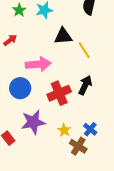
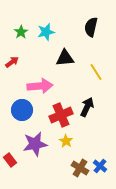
yellow line: (84, 50) -> (96, 72), moved
blue cross: (90, 129) -> (100, 166), moved
yellow star: (64, 130) -> (66, 141), moved

